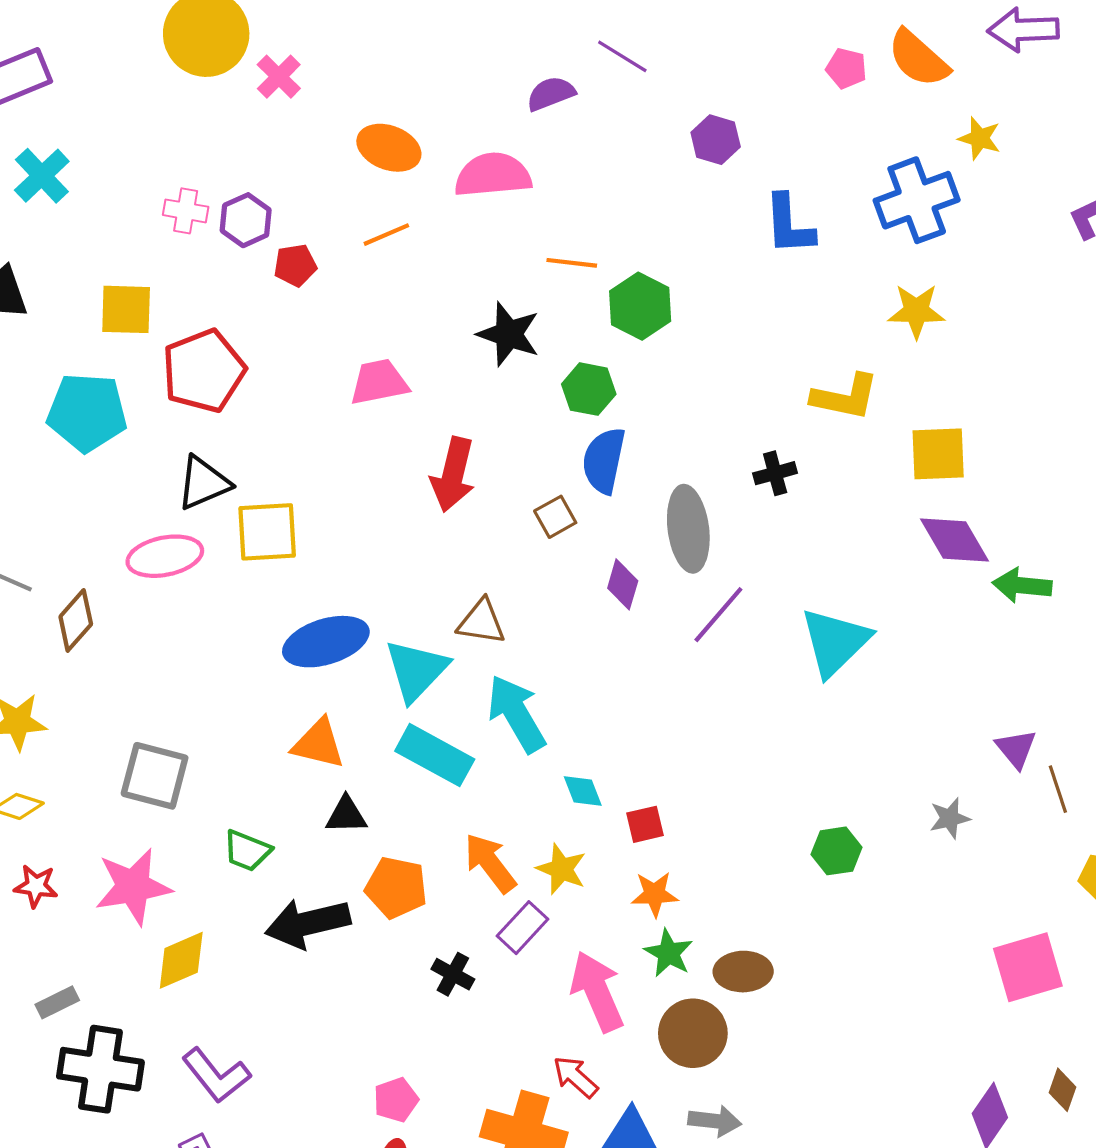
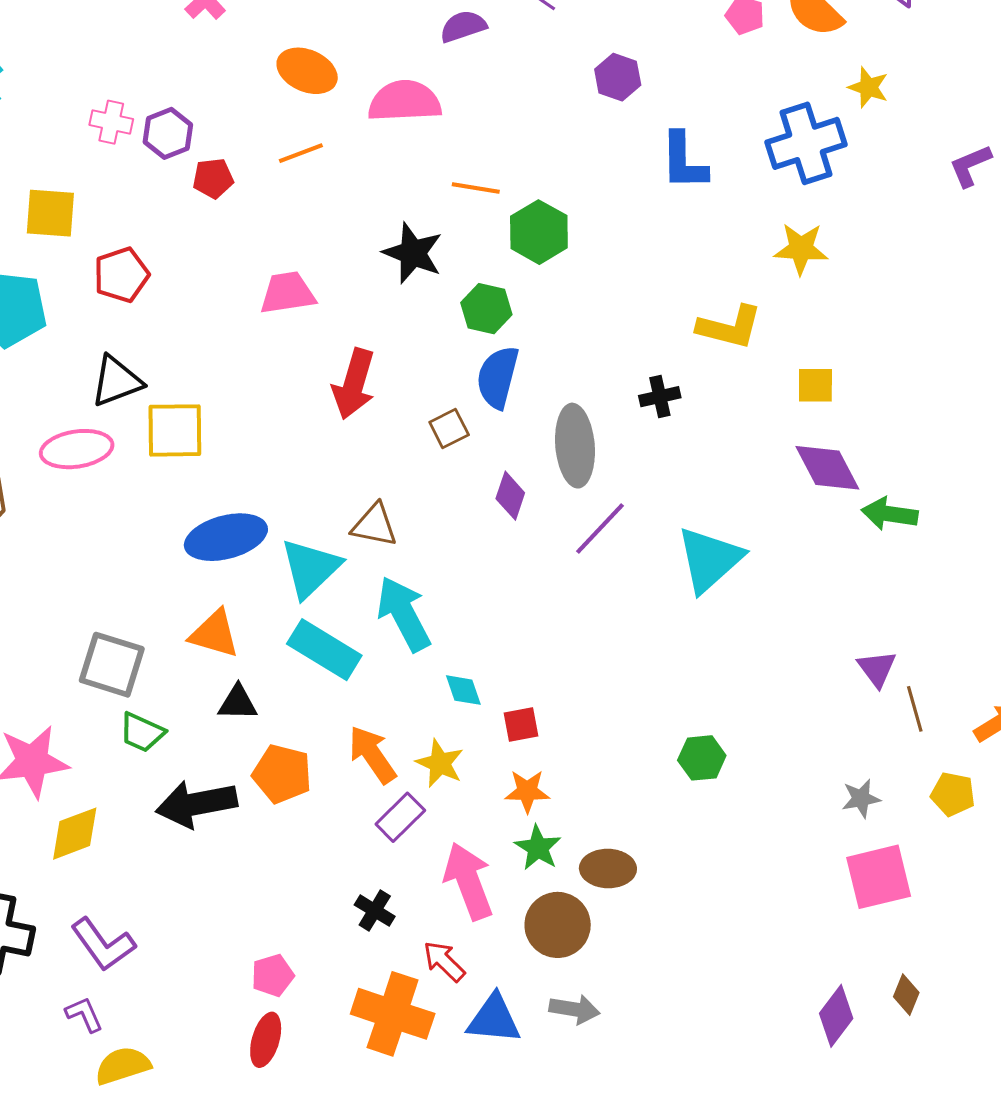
red pentagon: (204, 371) -> (121, 275), size x0.7
yellow square: (938, 454) -> (815, 385), size x0.7
gray square: (155, 776) -> (112, 665), moved
gray star: (950, 818) -> (861, 799), moved
black cross: (453, 974) -> (375, 911), moved

